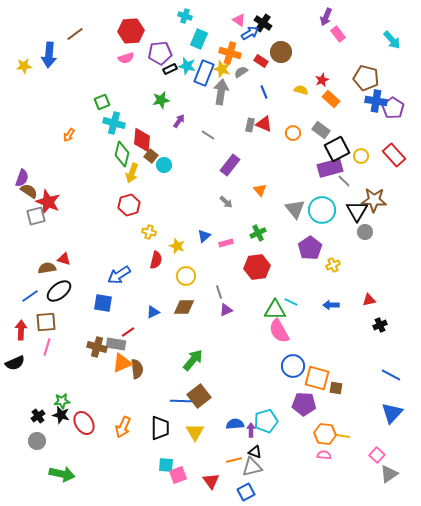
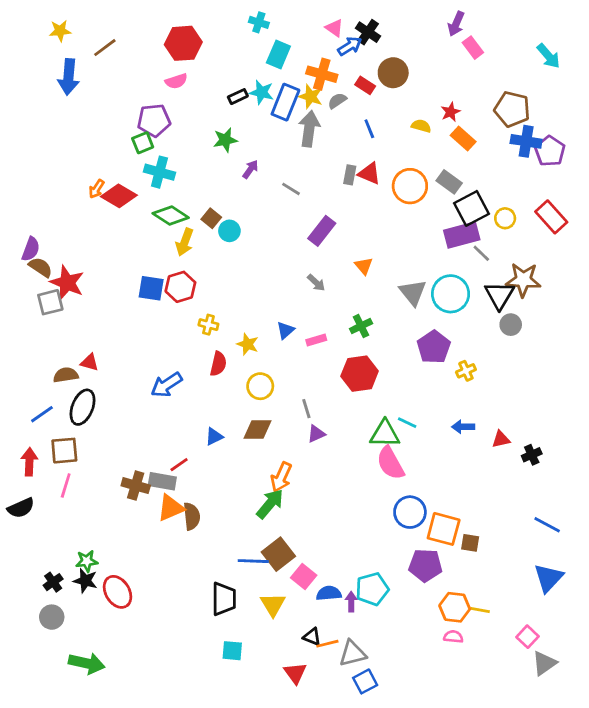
purple pentagon: (160, 53) -> (154, 120), moved
yellow star: (24, 66) -> (60, 31), moved
orange circle: (293, 133) -> (410, 186), size x1.6
red diamond: (142, 140) -> (119, 196), moved, turned -65
green diamond: (122, 154) -> (171, 215), turned -70
black ellipse: (59, 291) -> (83, 407), turned -30
red triangle: (369, 300) -> (501, 439), moved
blue square: (103, 303) -> (151, 288), moved
orange arrow: (123, 427) -> (281, 477), moved
black triangle: (255, 452) -> (312, 637), moved
pink square: (178, 475) -> (304, 576), moved, turned -30
blue square: (246, 492) -> (365, 681), moved

